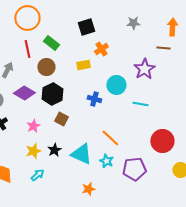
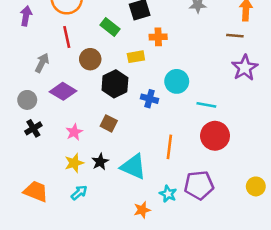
green rectangle: (51, 43) -> (110, 27), moved
orange cross: (101, 49) -> (158, 37), turned 32
purple star: (144, 69) -> (245, 68), moved
black hexagon: (52, 94) -> (115, 84), moved
orange line: (110, 138) -> (169, 147), turned 54
red circle: (162, 141) -> (215, 136), moved
cyan star: (106, 161) -> (168, 194), moved

